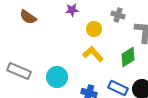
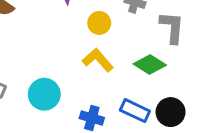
green diamond: (128, 57) -> (150, 65), turned 65

